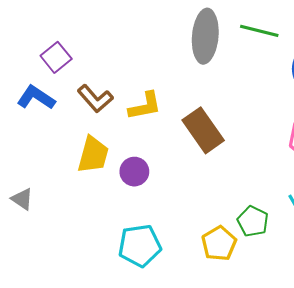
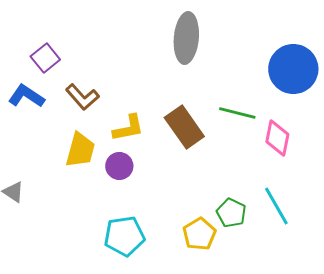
green line: (259, 31) -> (237, 113), moved
yellow L-shape: (145, 106) -> (128, 128), moved

